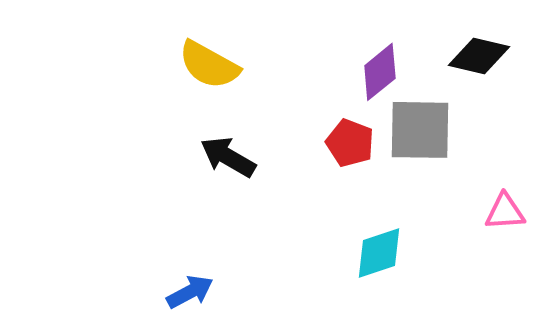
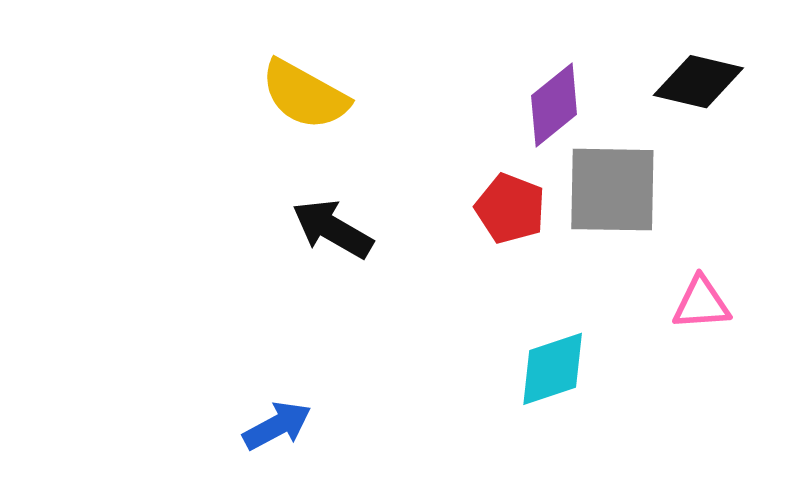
pink triangle: (505, 212) -> (701, 303), moved

